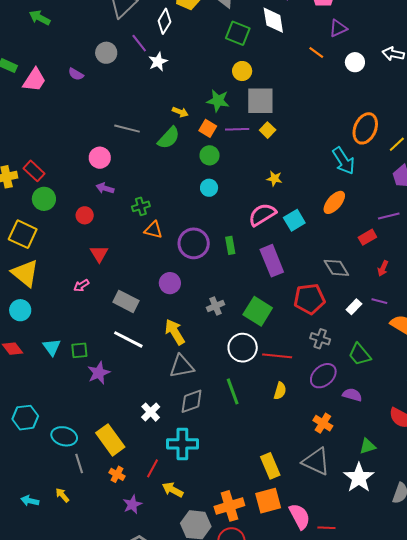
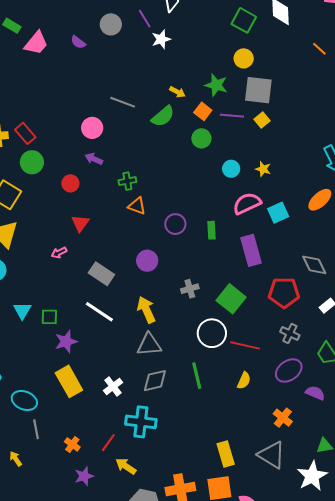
cyan circle: (209, 188) -> (231, 169), moved
purple circle: (194, 243) -> (175, 224), size x0.7
yellow rectangle: (110, 440) -> (69, 381), moved

